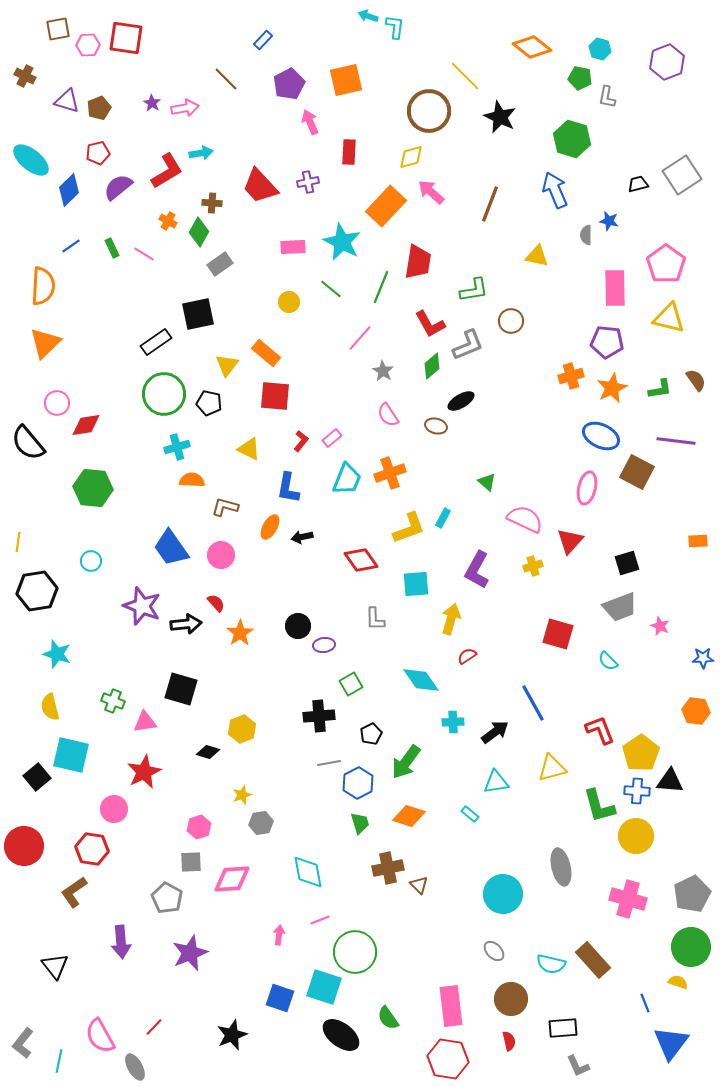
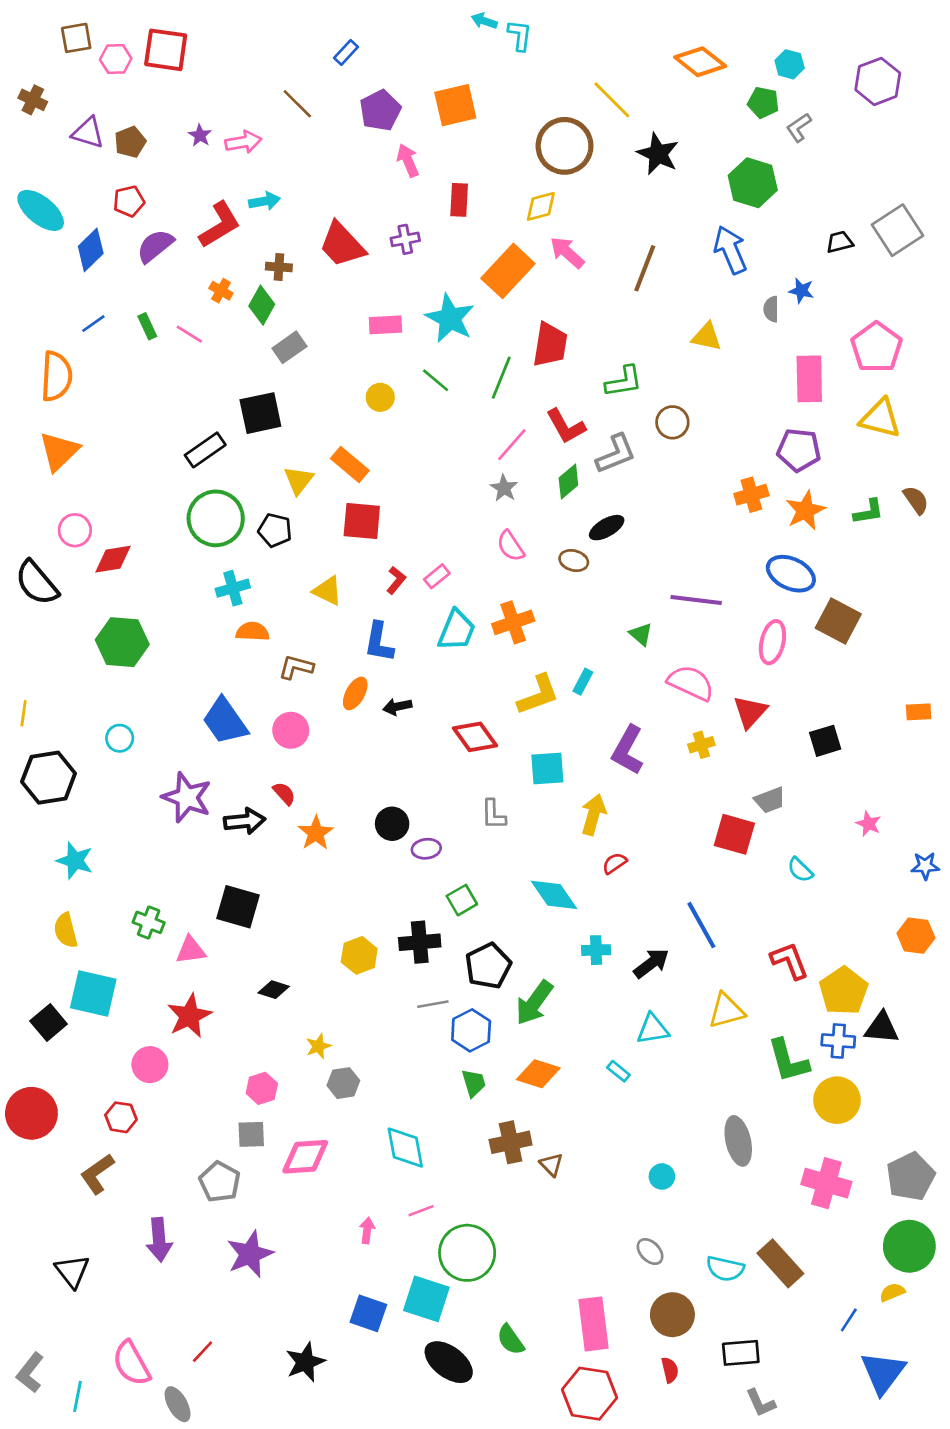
gray L-shape: (607, 97) -> (799, 127), turned 45
pink line: (360, 338) -> (512, 445), moved
purple line: (676, 441) -> (696, 600), moved
gray trapezoid: (620, 607) -> (770, 800), moved, size x0.7
yellow hexagon: (242, 729) -> (359, 955), moved
black pentagon: (371, 734) -> (488, 966), size x1.6
red hexagon: (92, 849) -> (121, 1117), size x0.7
cyan circle: (503, 894) -> (662, 1176), size x0.5
yellow semicircle: (678, 982) -> (892, 1292), turned -42
blue line: (645, 1003) -> (849, 1320), turned 54

